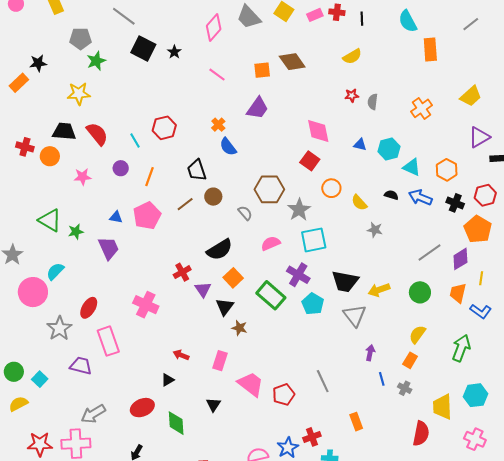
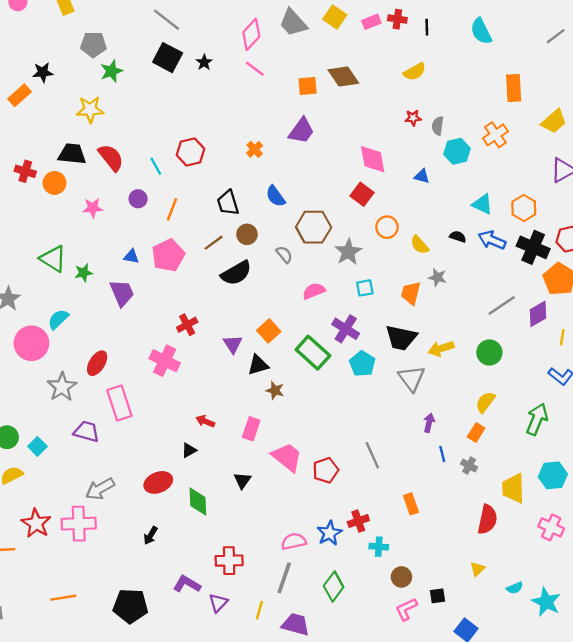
gray line: (124, 16) -> (166, 20), moved
orange rectangle: (430, 50) -> (514, 88), moved
pink line: (217, 75) -> (255, 69), moved
blue semicircle: (228, 147) -> (276, 196), moved
cyan hexagon: (389, 149) -> (457, 151), moved
black cross: (455, 203) -> (533, 247), size x1.5
cyan square: (314, 240) -> (365, 288), size x0.6
black semicircle: (220, 250) -> (236, 273), moved
red cross: (182, 272) -> (187, 325), moved
orange trapezoid: (458, 293) -> (411, 293), moved
black triangle: (225, 307) -> (258, 365), turned 36
red star: (40, 444) -> (36, 523), turned 30

